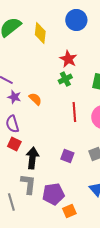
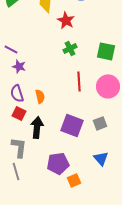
red star: (68, 59) -> (66, 20), moved
orange semicircle: (35, 99) -> (40, 96), moved, turned 32
purple square: (67, 156) -> (72, 125), size x1.6
gray L-shape: (28, 184) -> (19, 147), moved

